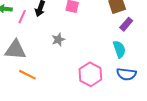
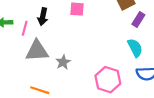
gray star: (58, 40) -> (63, 62), moved
gray triangle: (15, 50) -> (37, 51), moved

